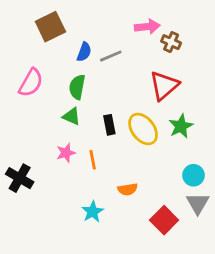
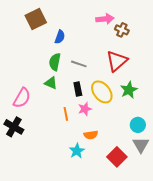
gray line: (111, 56) -> (79, 64), moved, turned 42
pink semicircle: (31, 83) -> (22, 98), moved
pink star: (66, 153) -> (85, 109), moved
cyan star: (93, 212) -> (77, 151), moved

